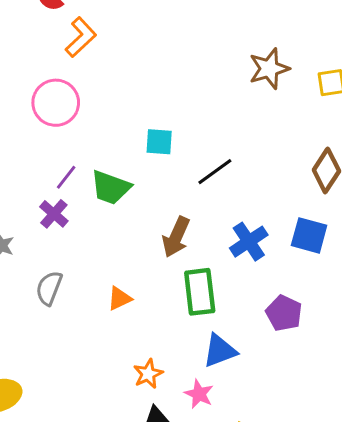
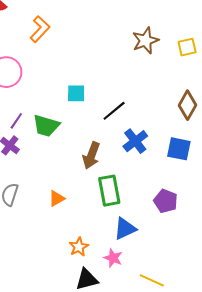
orange L-shape: (81, 37) -> (40, 29), moved
blue cross: (249, 242) -> (135, 141), moved

